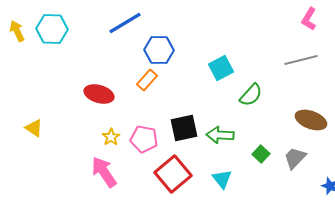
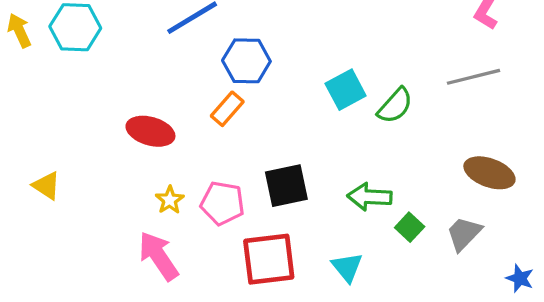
green semicircle: (251, 95) -> (395, 106), moved
green arrow: (220, 135) -> (370, 197), moved
red square: (173, 174) -> (269, 259), turned 33

